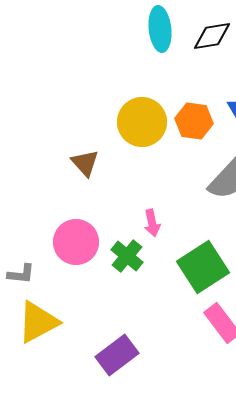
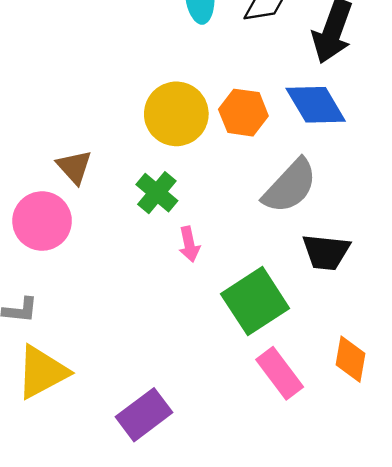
brown triangle: (85, 163) -> (74, 167), moved
pink circle: (76, 242) -> (42, 221), moved
green cross: (127, 256) -> (157, 193), moved

